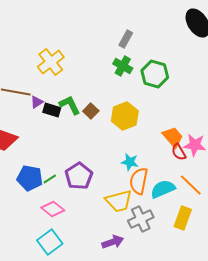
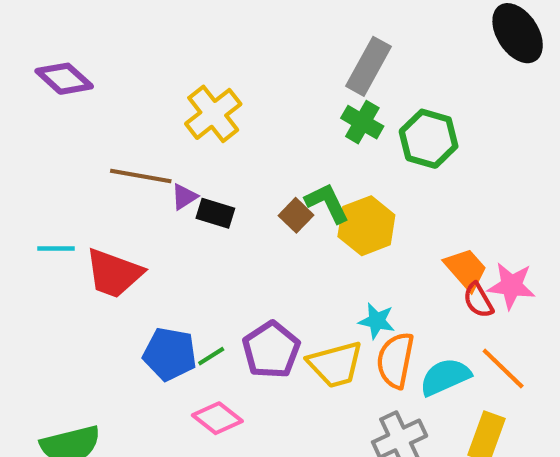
gray rectangle: (126, 39) -> (369, 66), size x1.5
green L-shape: (70, 105) -> (327, 203), moved
yellow trapezoid: (119, 201) -> (335, 364), moved

